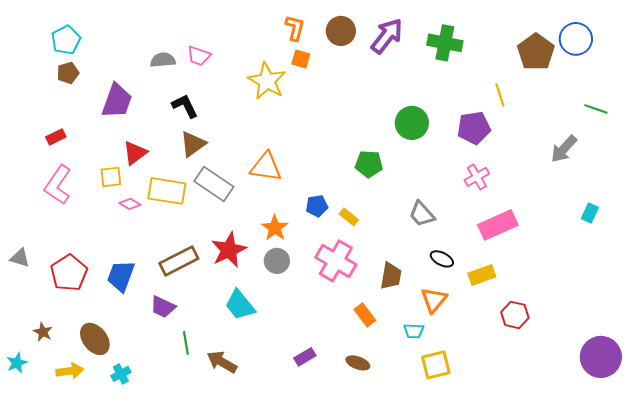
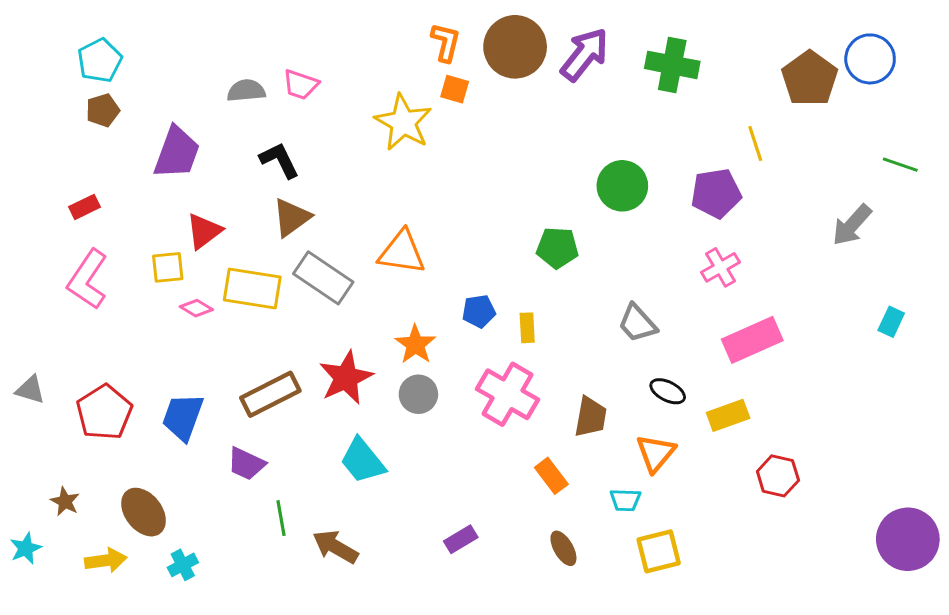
brown circle: (341, 31) -> (515, 47), size x1.4
yellow rectangle: (349, 217) -> (527, 328), turned 48
brown ellipse: (358, 363) -> (563, 548), moved, turned 40

